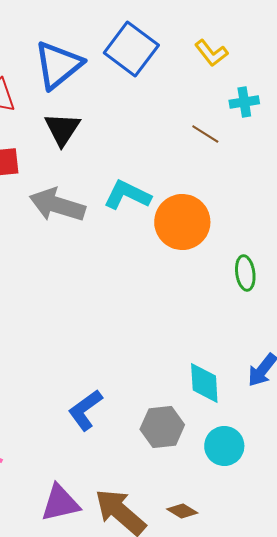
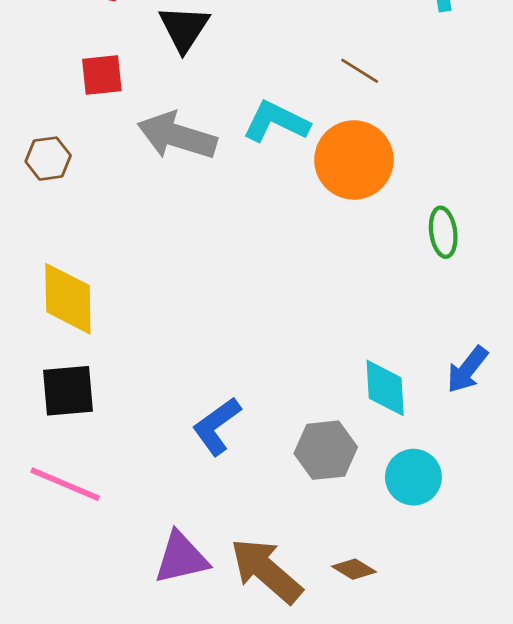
brown line: (205, 134) -> (360, 71), moved

